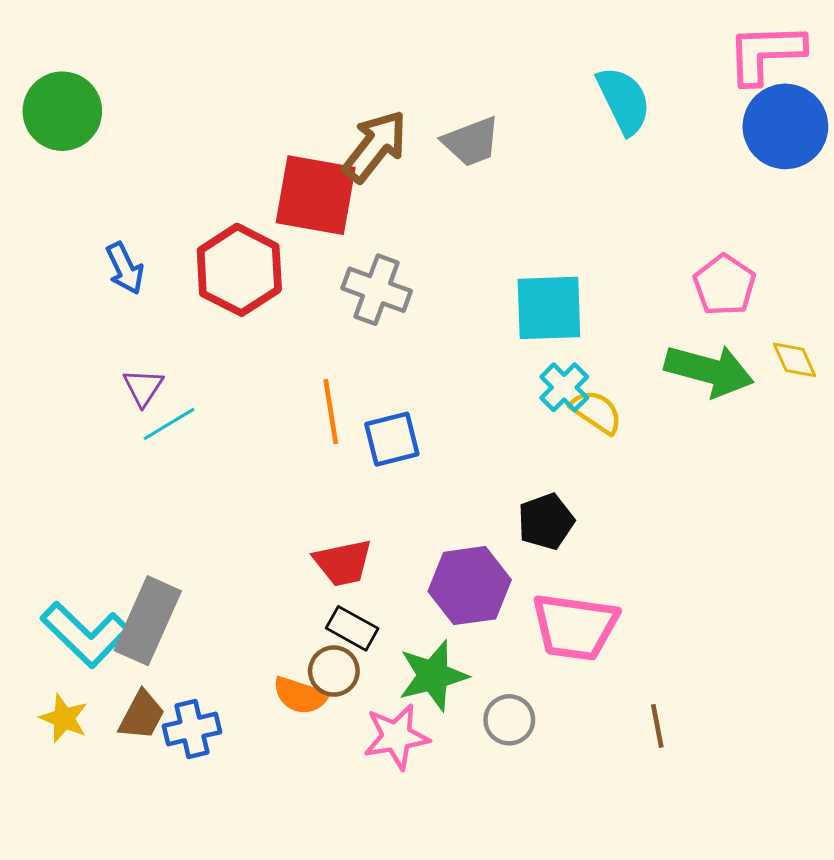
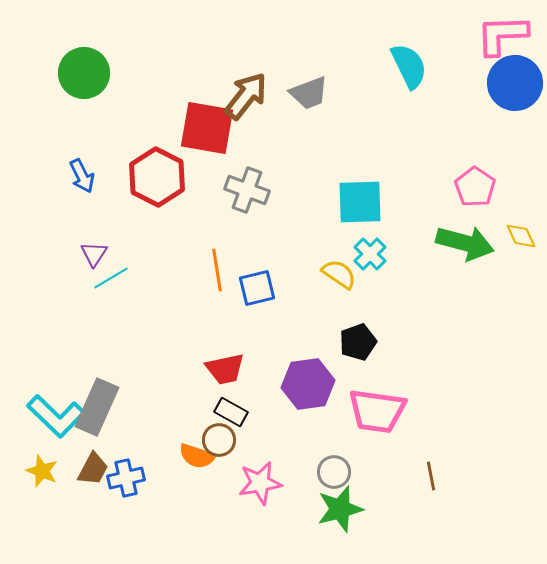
green circle: (62, 111) -> (84, 73), moved
yellow semicircle: (596, 412) -> (339, 274), moved
green star: (433, 676) -> (340, 509), moved

